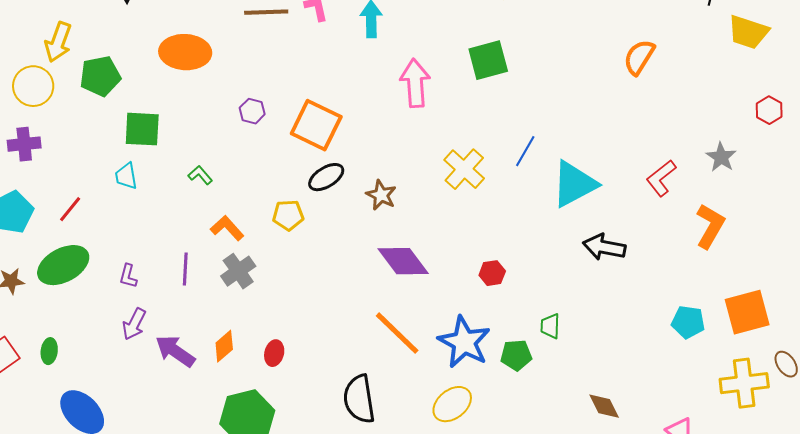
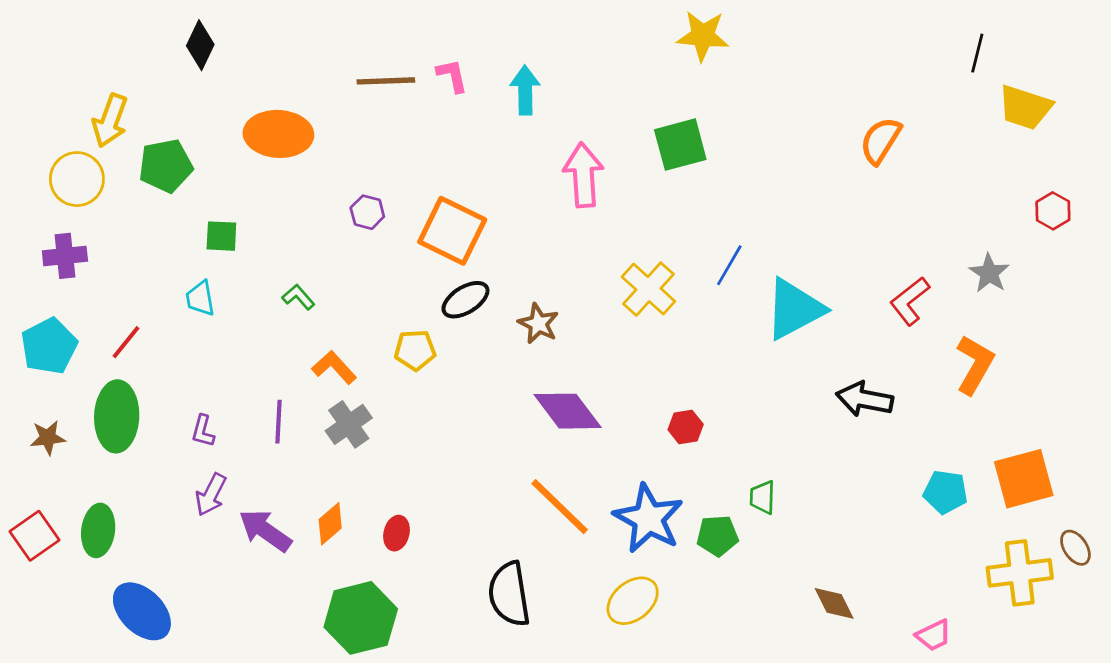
green square: (142, 129) -> (221, 236), size x0.7
black arrow: (604, 247) -> (865, 399), moved
green ellipse: (63, 265) -> (117, 416), turned -60
green ellipse: (49, 351) -> (98, 530), size x1.5

